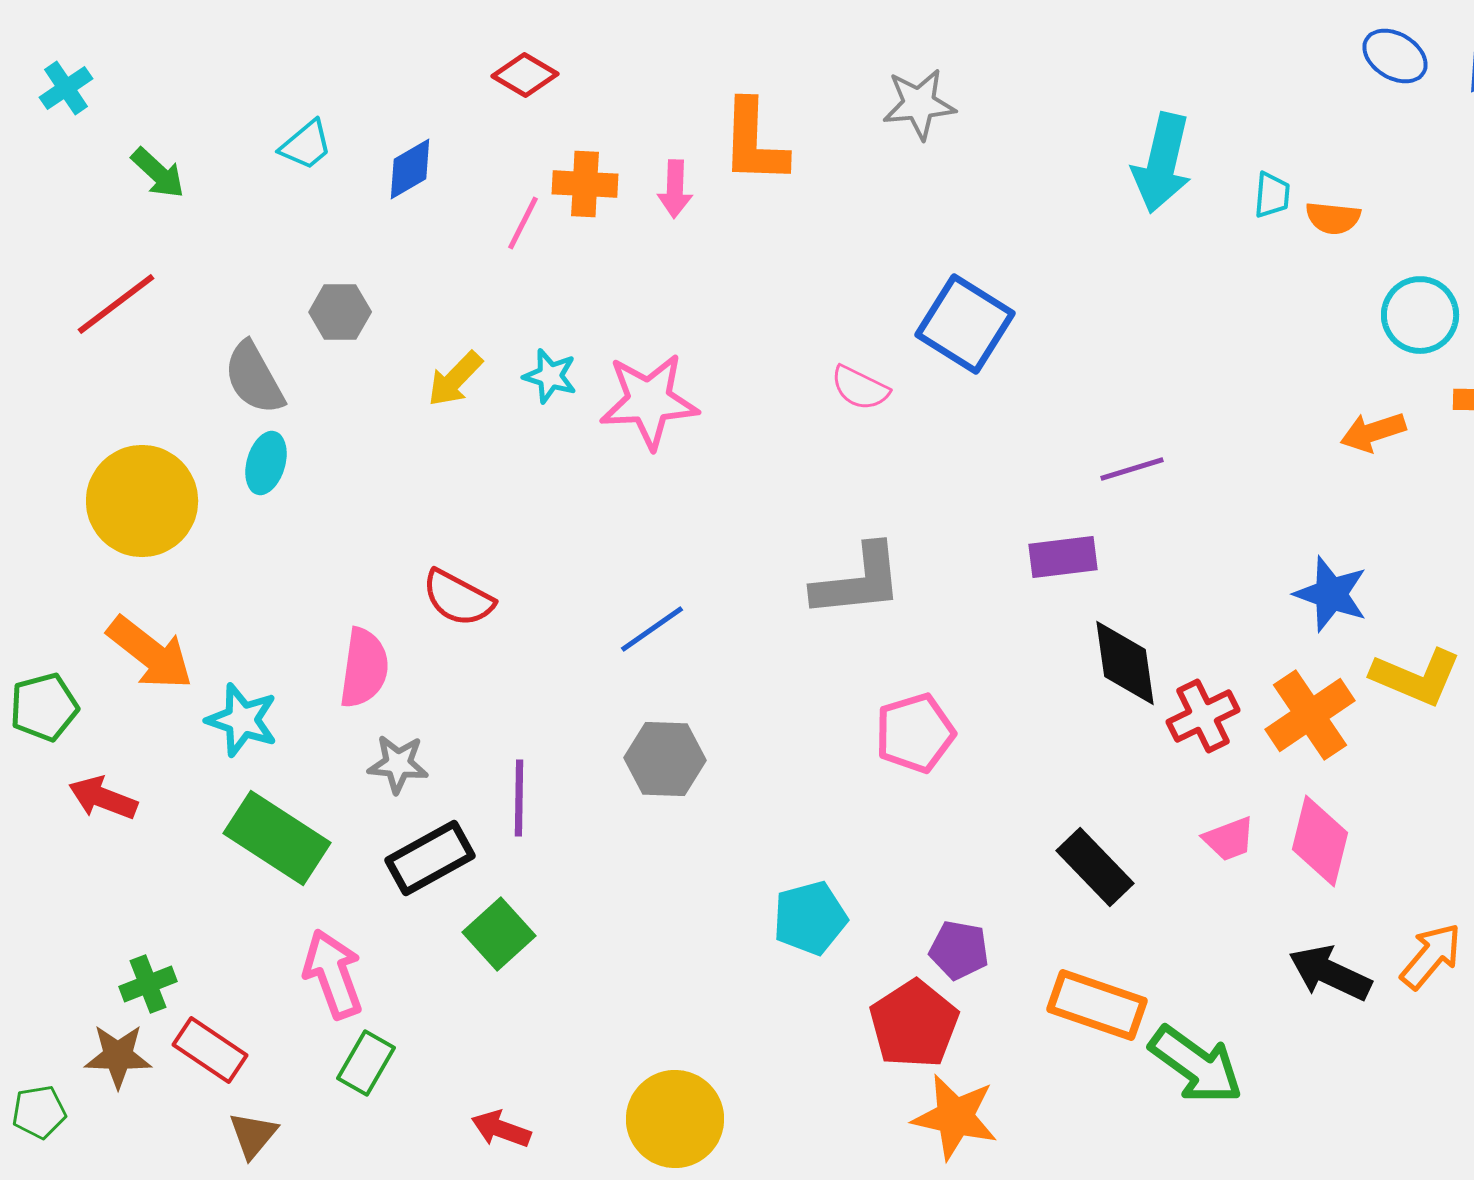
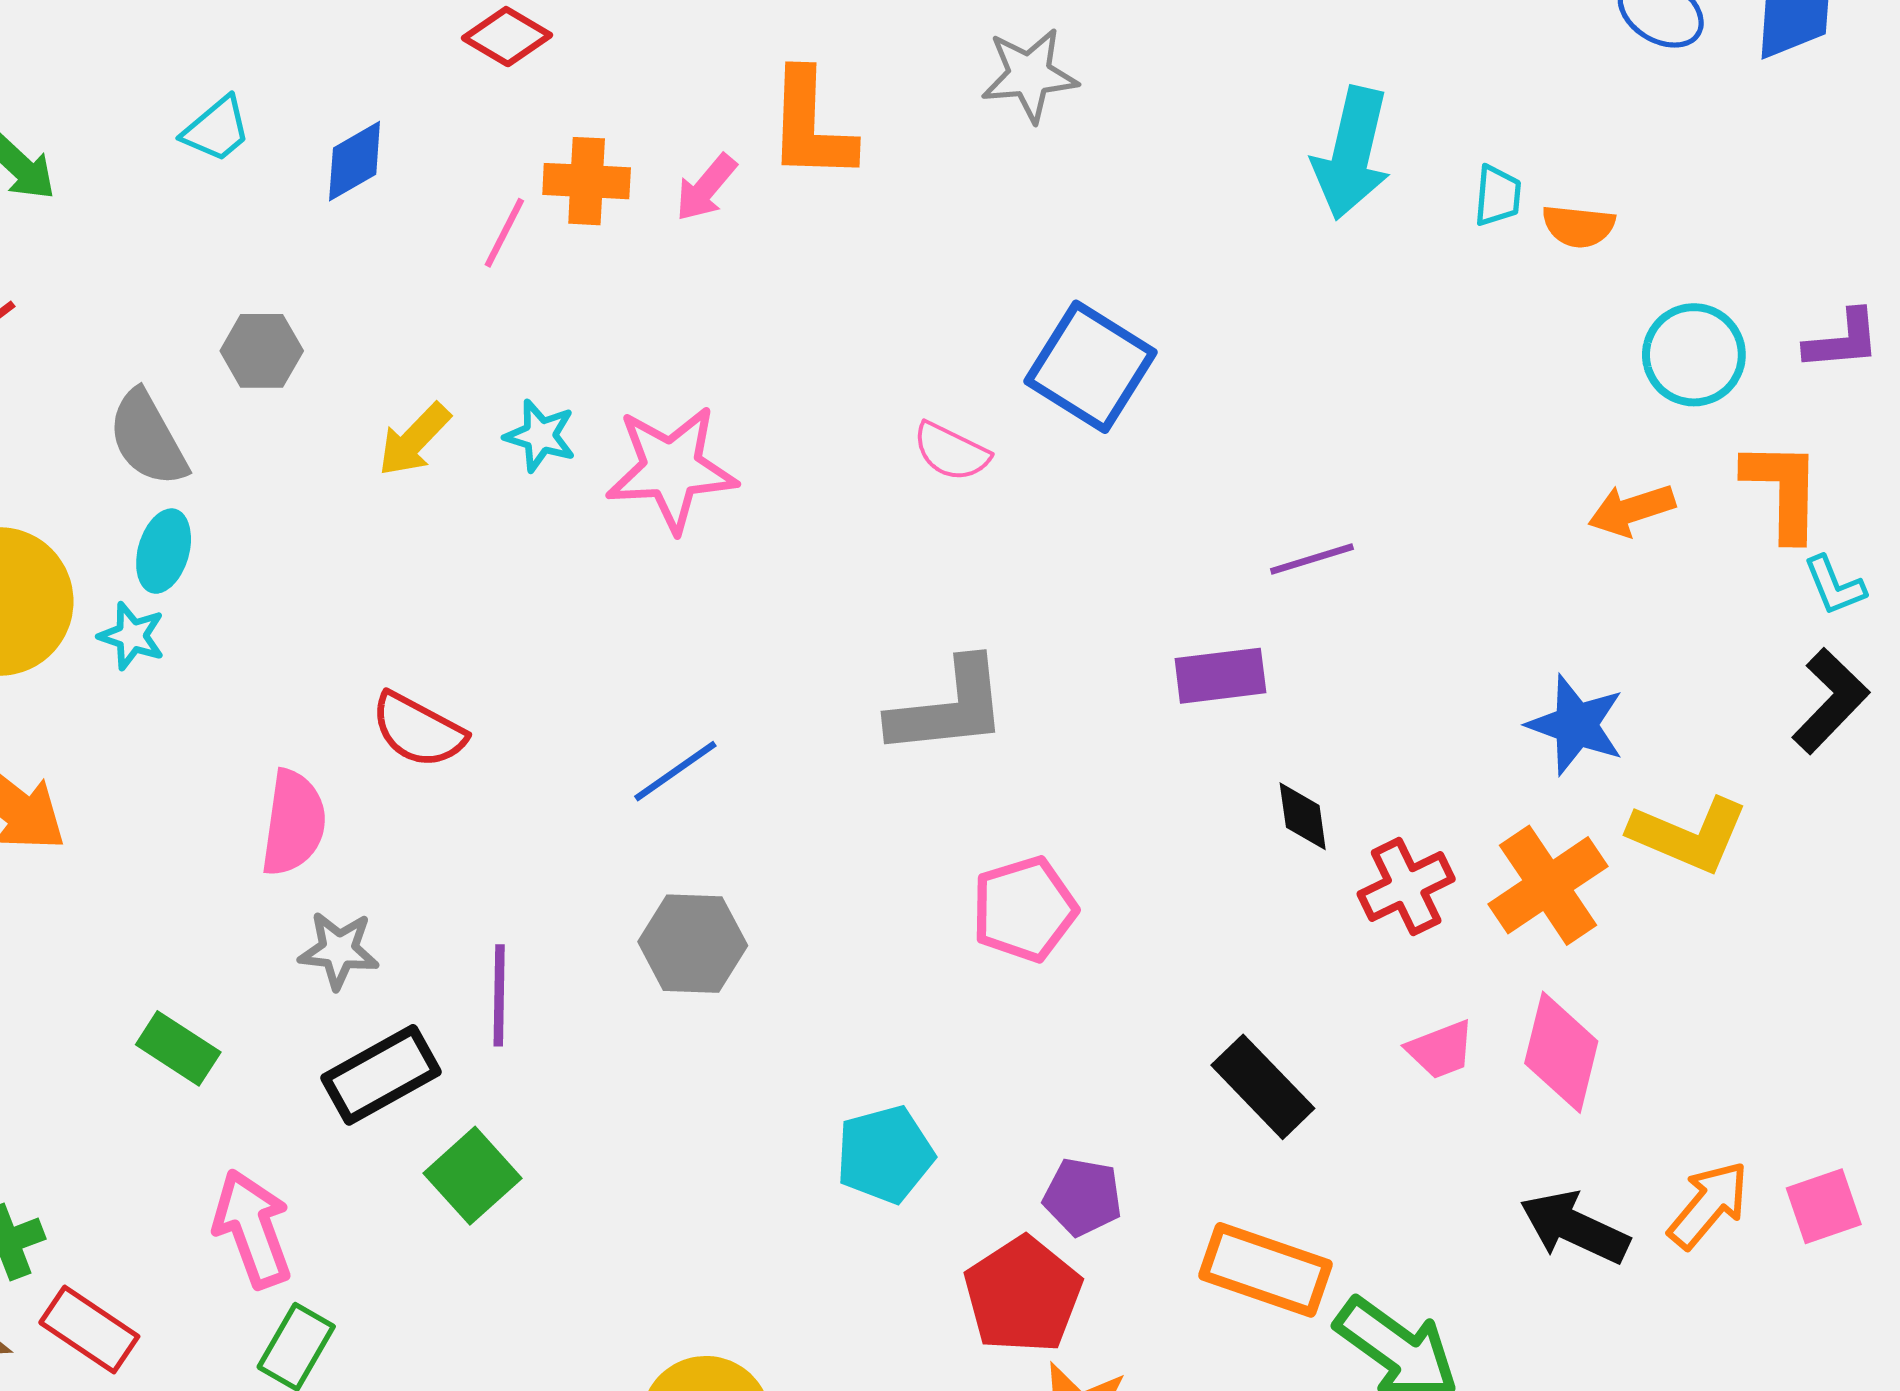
pink arrow: (675, 189) -> (706, 188), turned 38
black diamond: (1125, 663) -> (1303, 816), size x0.6
cyan star: (242, 720) -> (132, 636), moved, size x0.7
green rectangle: (277, 838) -> (178, 1048), size x0.6

